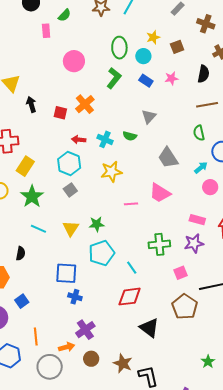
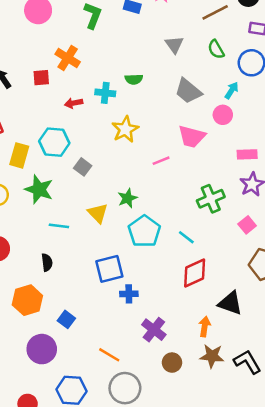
gray triangle: (149, 117) -> (174, 45), moved
cyan hexagon: (69, 164) -> (54, 142), moved
pink circle: (210, 187) -> (223, 115), moved
orange line: (36, 337) -> (109, 355), moved, turned -36
orange arrow: (67, 347) -> (205, 327), moved, turned -49

